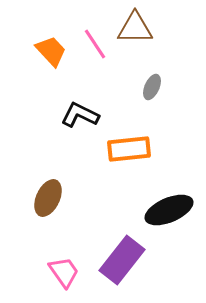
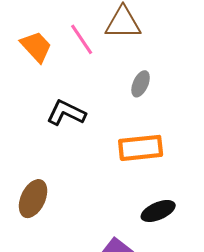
orange rectangle: (129, 149) -> (141, 148), moved
black ellipse: (169, 210) -> (158, 211), size x0.7

